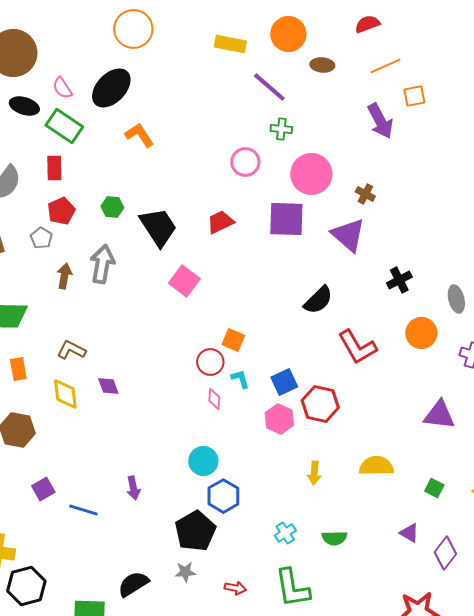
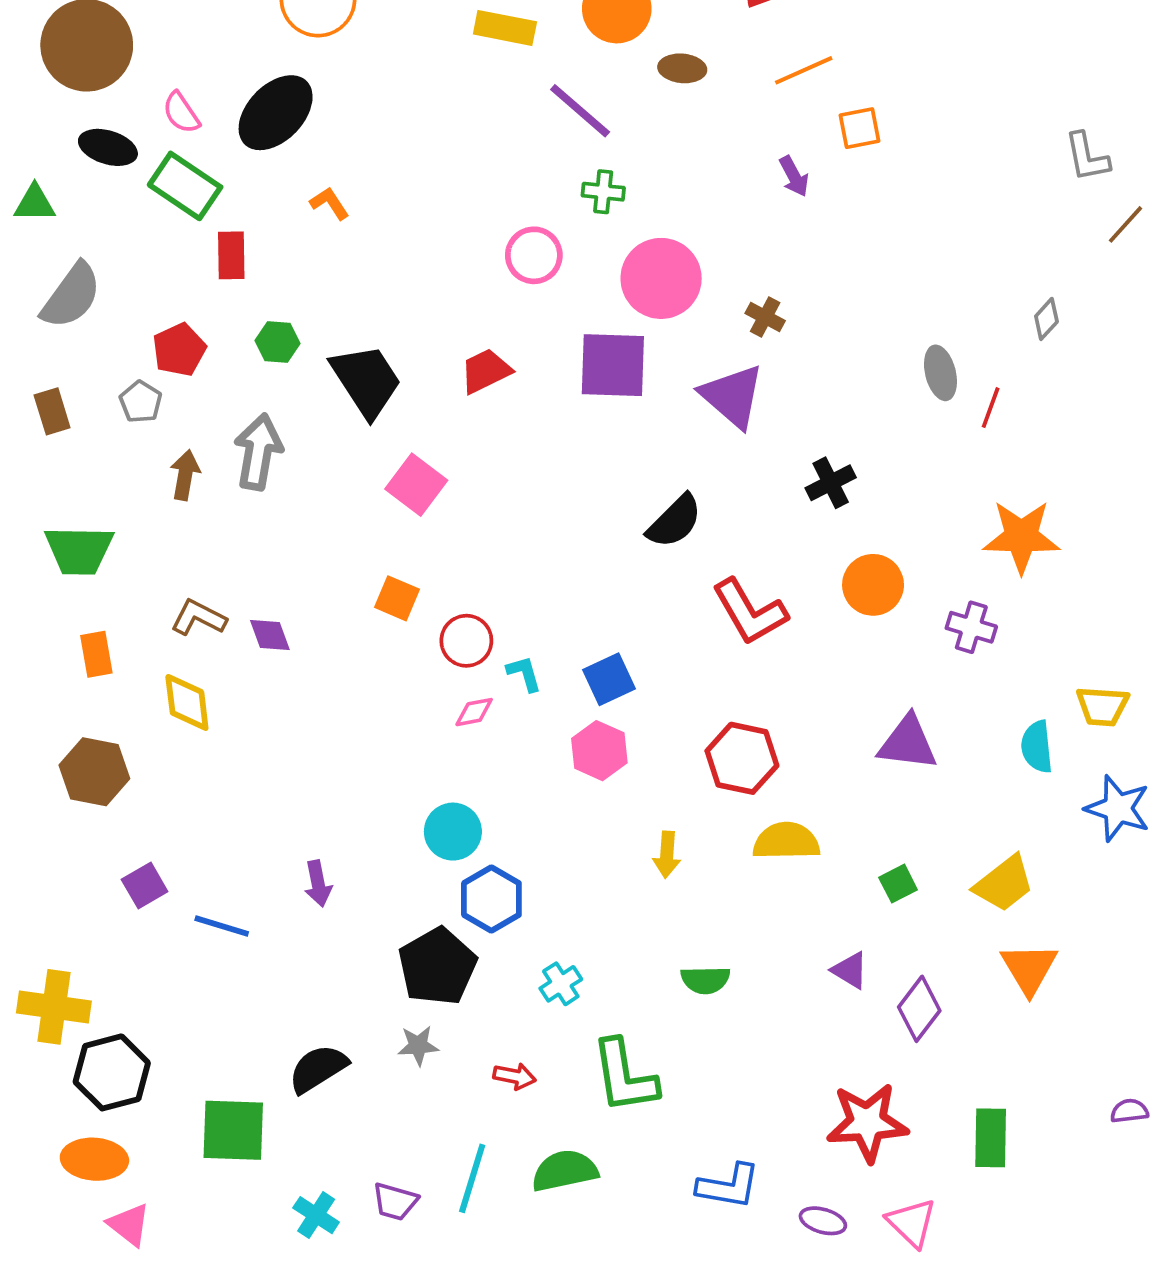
purple arrow: (380, 121) -> (794, 176), size x0.6
orange L-shape: (139, 135) -> (330, 203), size x0.7
red rectangle: (54, 168) -> (231, 255), moved
gray ellipse: (456, 299) -> (940, 373), moved
orange square: (233, 340) -> (397, 598), moved
purple diamond: (108, 386) -> (270, 635), moved
pink diamond: (214, 399) -> (474, 712), turned 75
red hexagon: (320, 404) -> (742, 758), moved
green square: (434, 488) -> (898, 884), turned 36
cyan cross: (285, 533) -> (561, 984), moved

